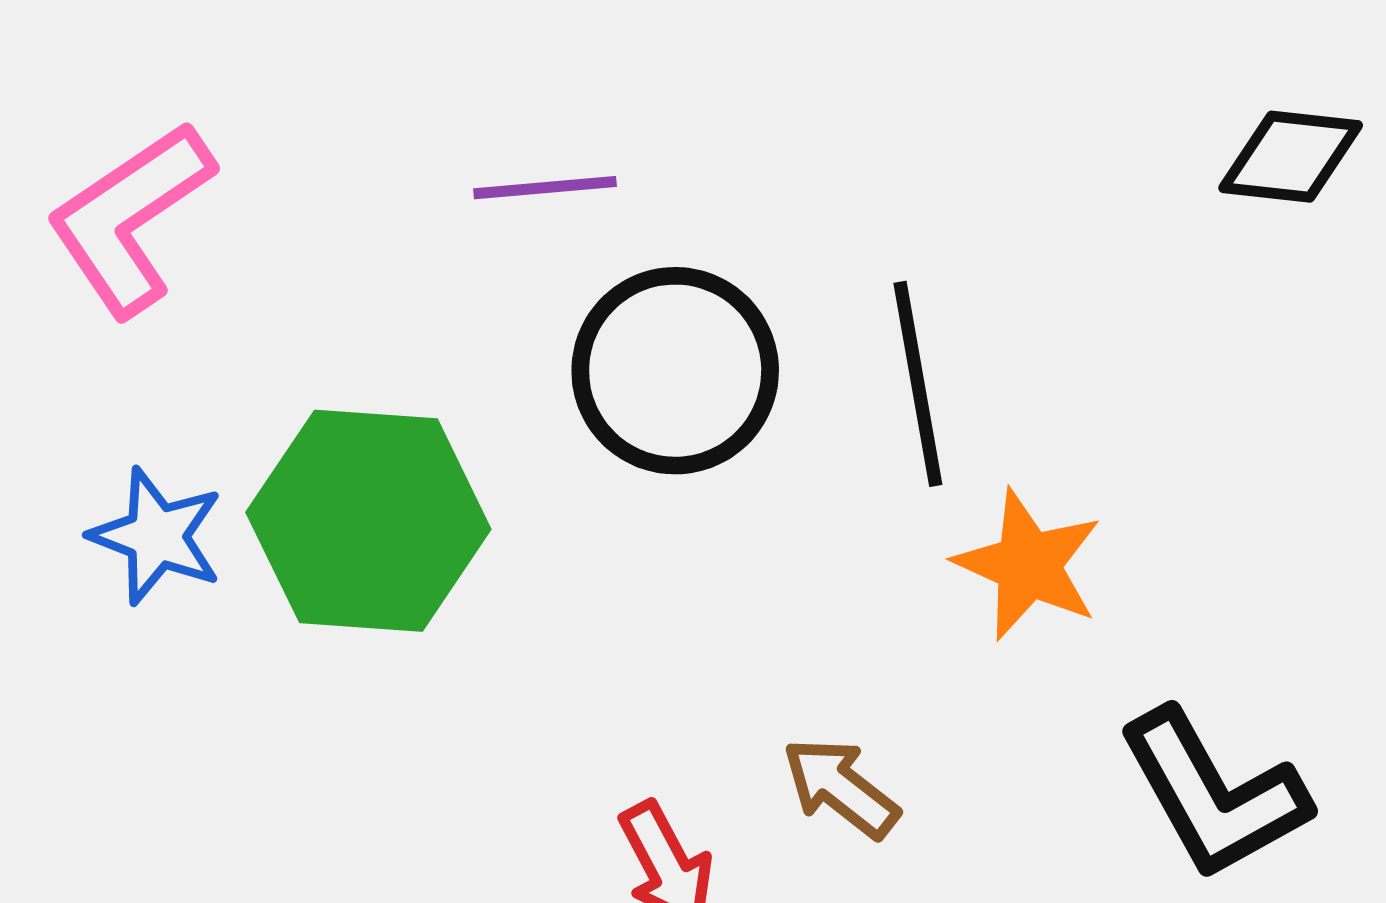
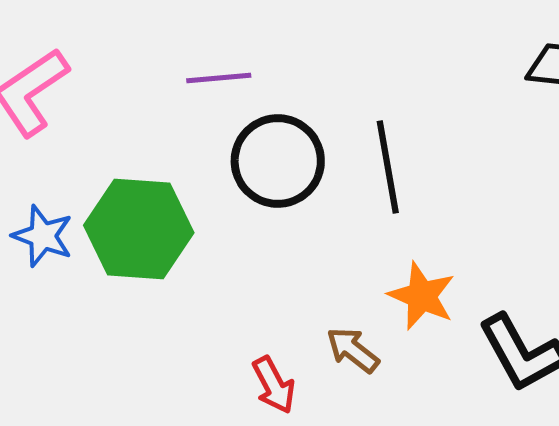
orange star: (1028, 565) -> (422, 296), moved

